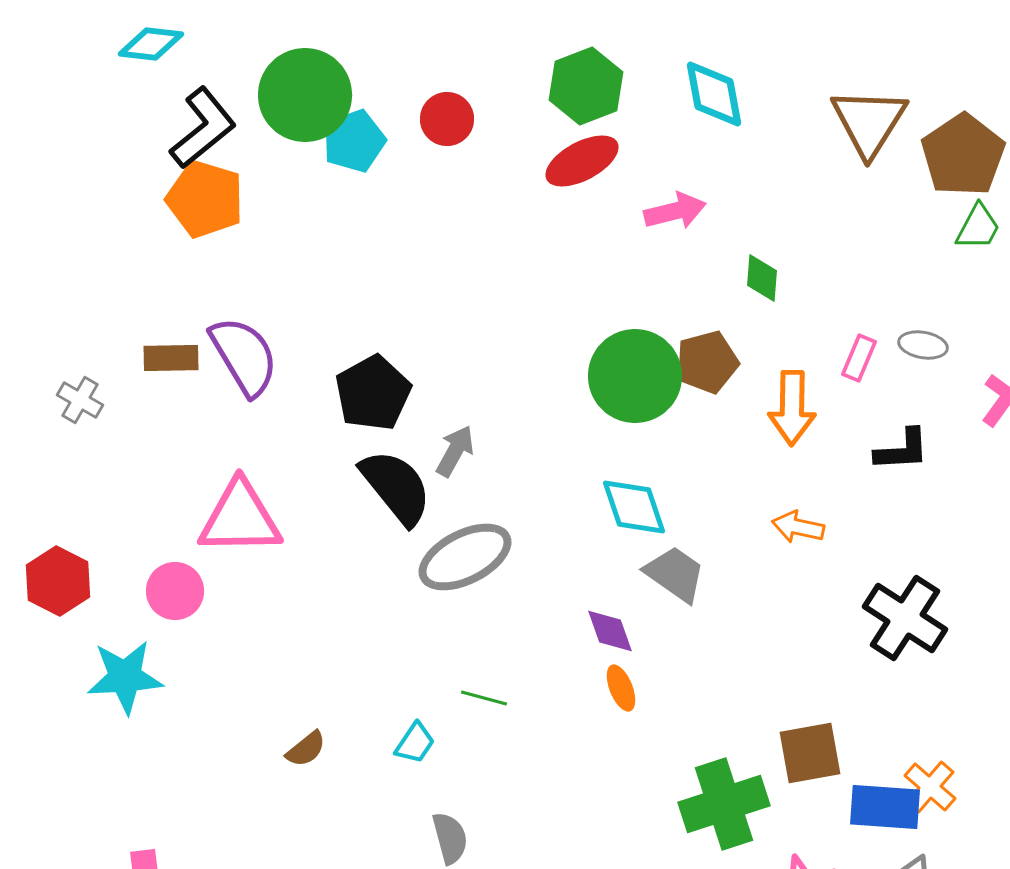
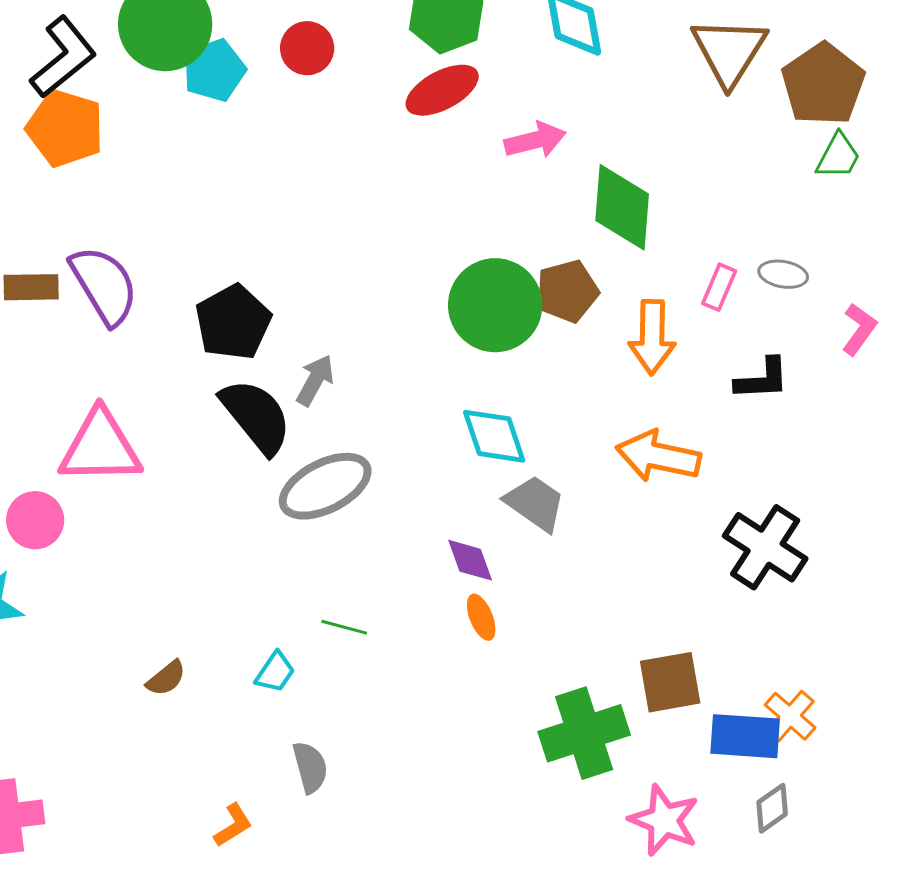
green diamond: (762, 278) -> (622, 207), size x1.8
orange arrow: (798, 527) -> (658, 456), size x1.6

